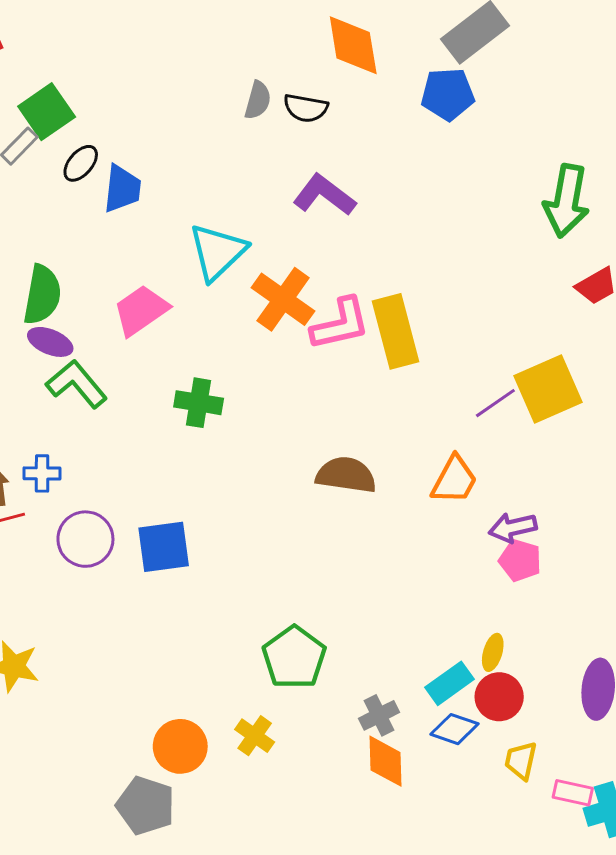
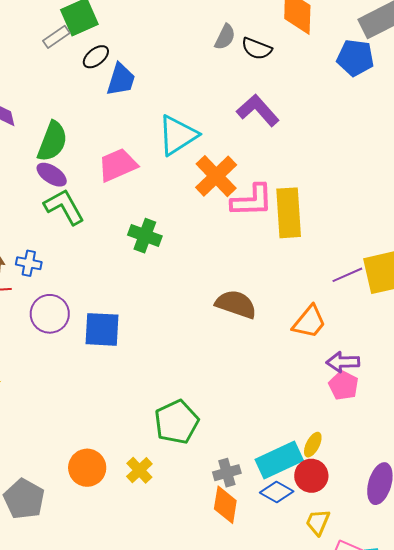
cyan rectangle: (450, 683) -> (279, 460), size x1.4
gray pentagon: (146, 806) -> (24, 499), moved

